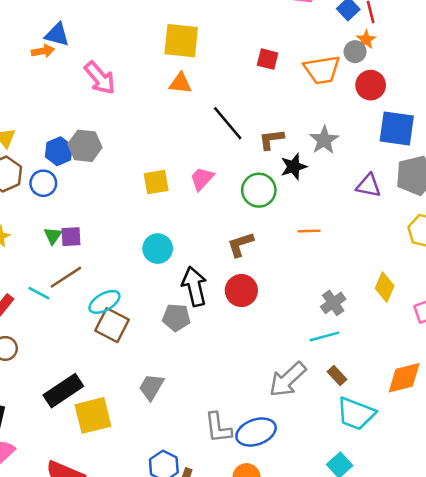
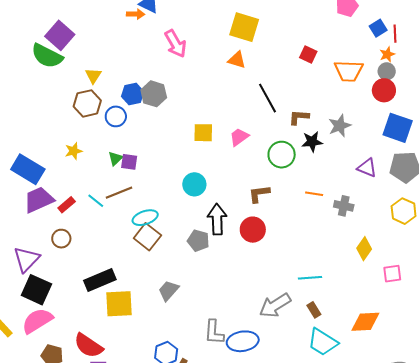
gray circle: (355, 52) -> (387, 71), moved
gray cross: (333, 303) -> (344, 206), moved, turned 36

